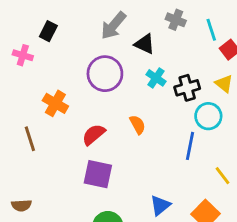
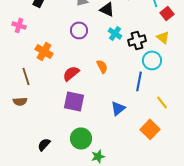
pink cross: (23, 55) -> (19, 25), moved
purple circle: (105, 74) -> (79, 30), size x0.7
brown semicircle: (21, 205) -> (20, 101), moved
blue triangle: (160, 205) -> (118, 108), moved

